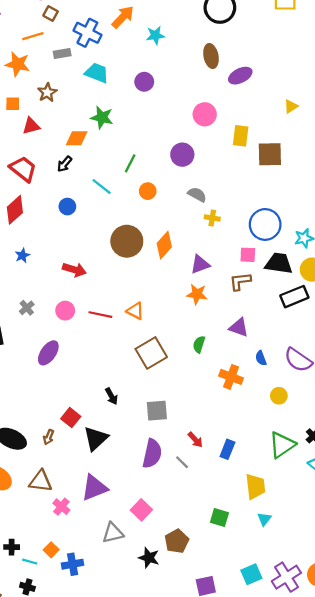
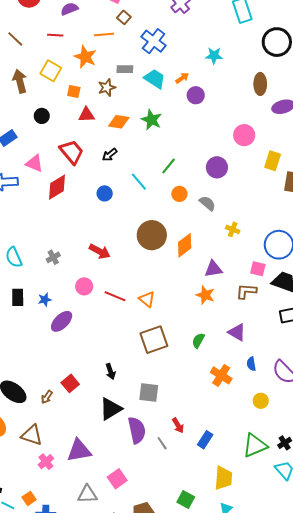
orange arrow: (123, 17) -> (182, 78), moved, size x0.6
gray rectangle: (62, 54) -> (125, 69), moved
orange diamond: (77, 138) -> (119, 122), moved
gray semicircle: (197, 195) -> (207, 203), moved
blue star: (22, 255) -> (45, 300), moved
gray cross: (27, 308) -> (53, 257), moved
black triangle: (96, 438) -> (111, 409), moved
purple semicircle: (152, 454) -> (137, 430), turned -36

